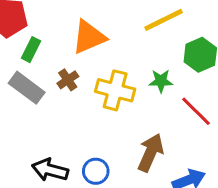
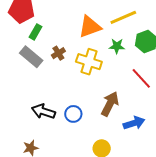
orange triangle: (89, 37) -> (90, 27), moved
green star: (161, 81) -> (117, 46), moved

